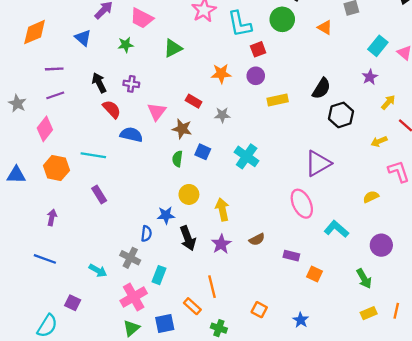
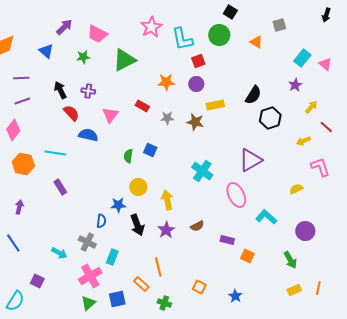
green triangle: (173, 48) -> (124, 60), size x1.4
brown star: (182, 129) -> (195, 122), moved
cyan cross: (247, 156) -> (202, 171), moved
blue line: (45, 259) -> (13, 243), turned 36

